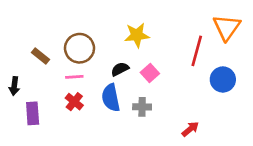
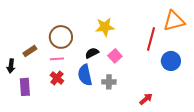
orange triangle: (227, 27) -> (174, 21), turned 40
brown rectangle: (40, 56) -> (30, 51), moved, turned -72

